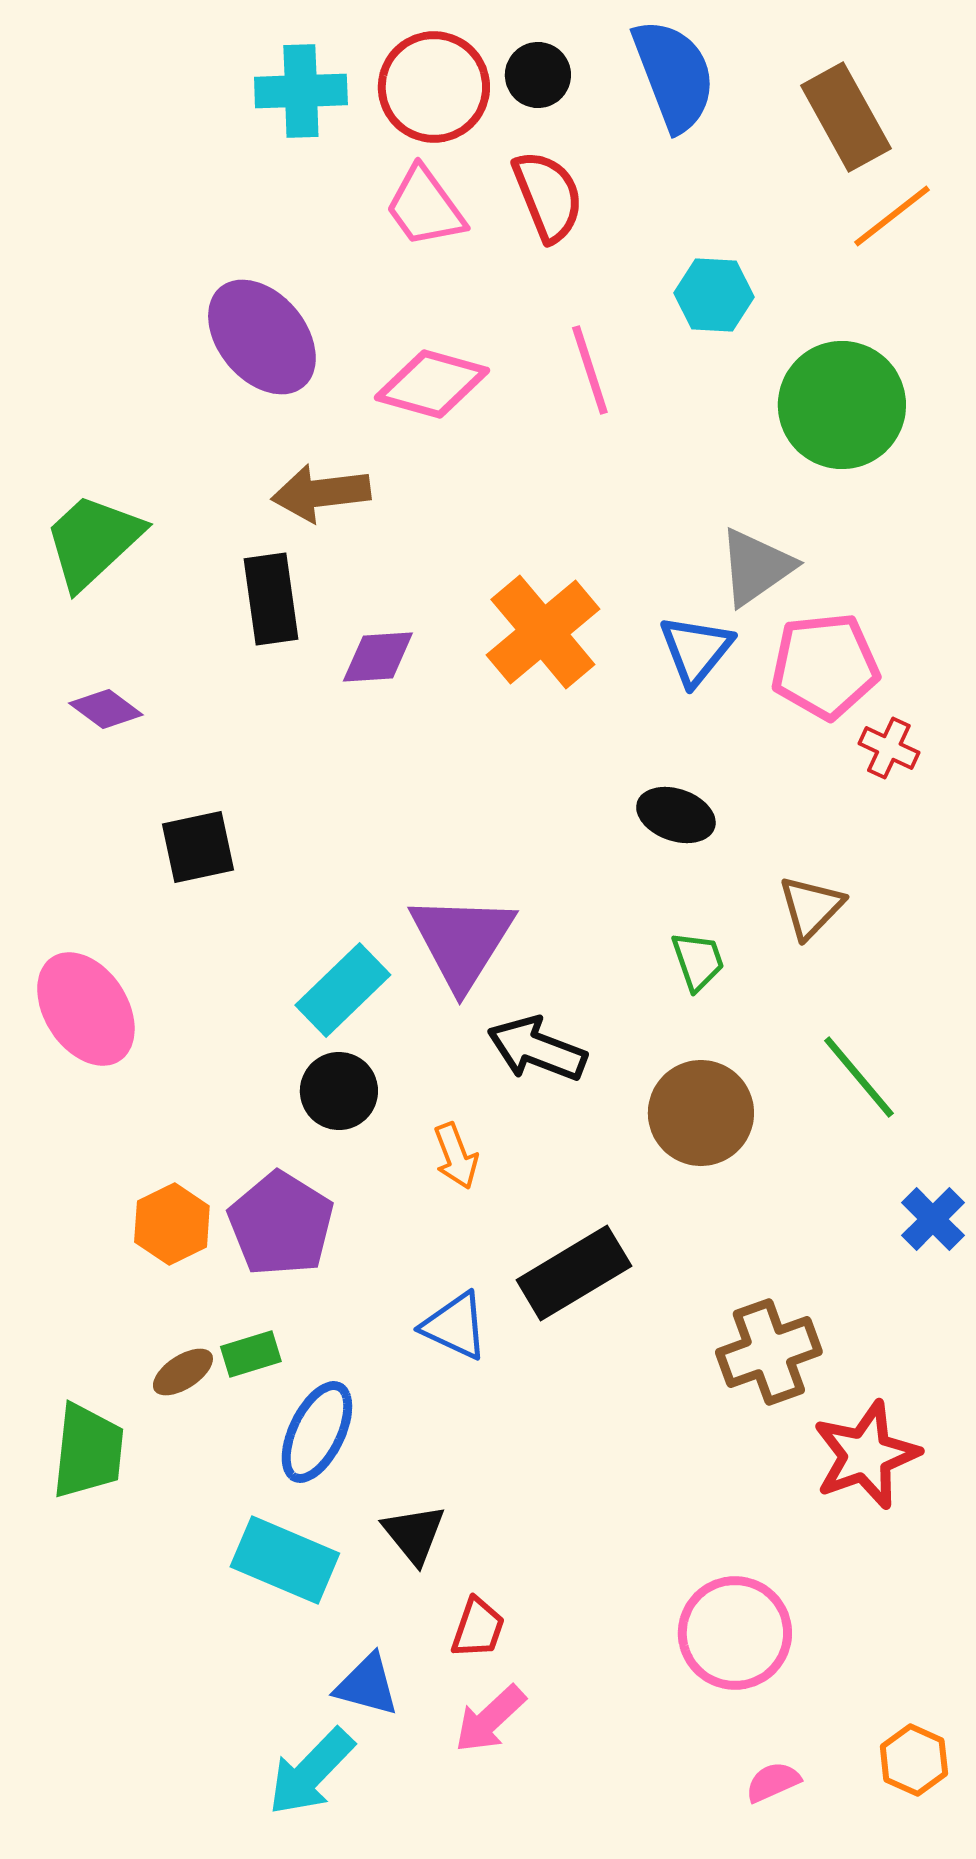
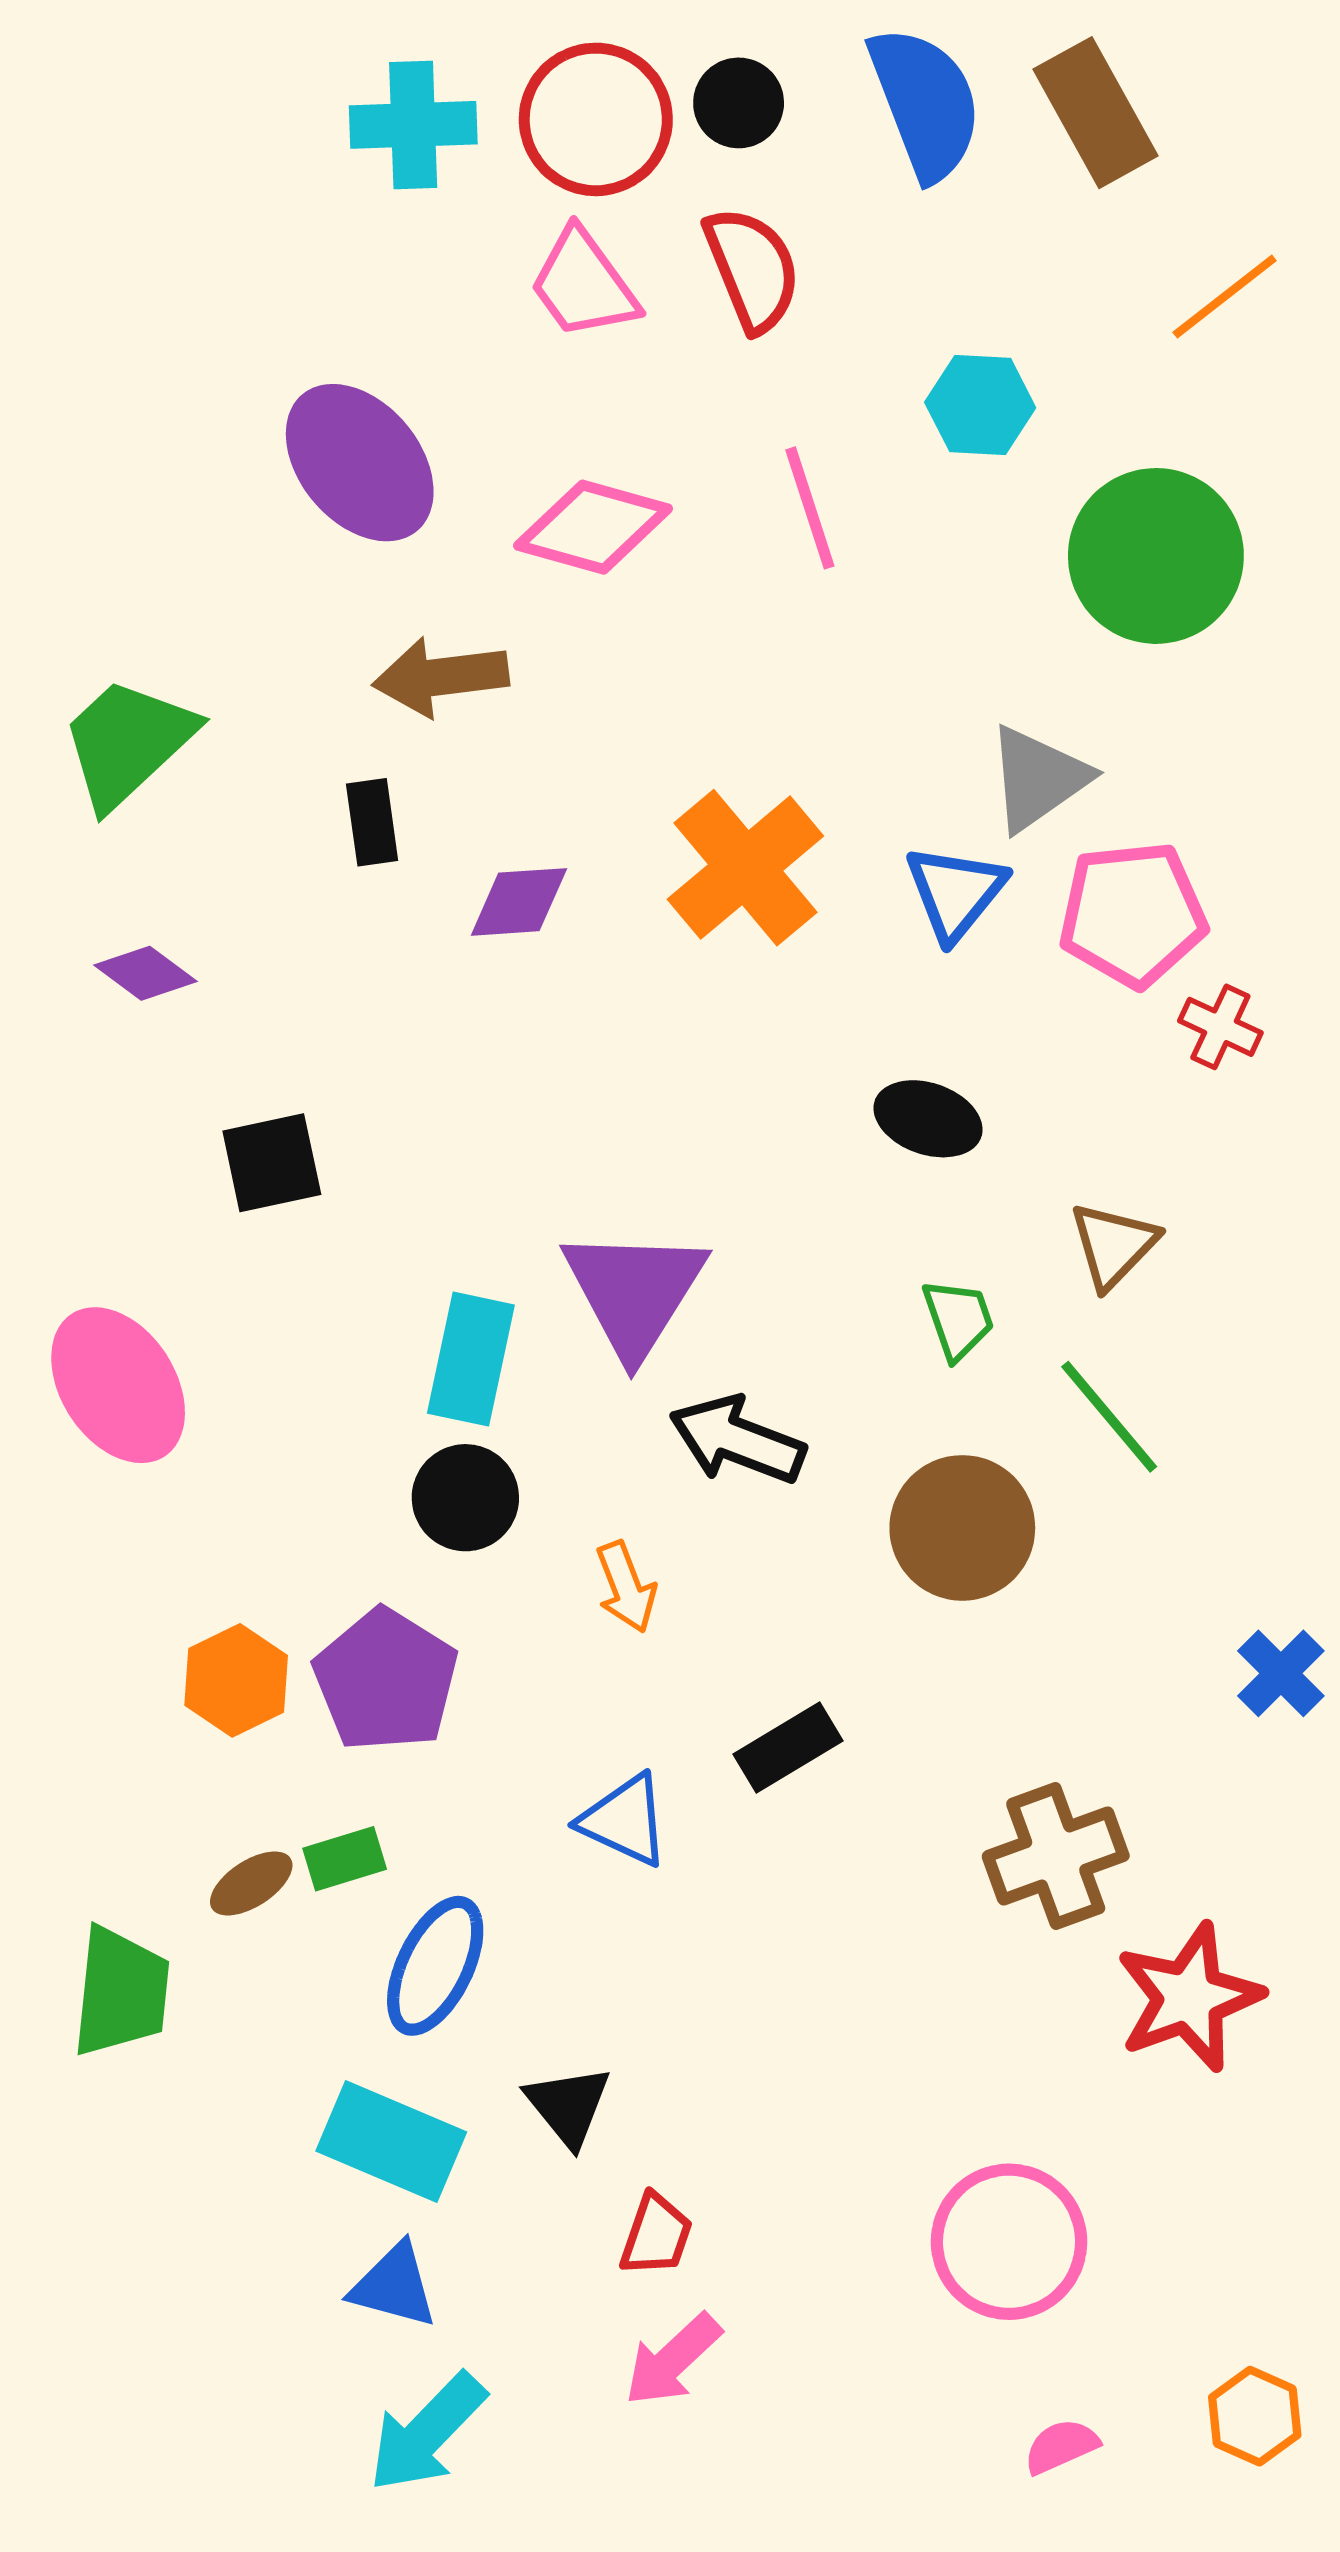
brown rectangle: (846, 117) -> (1095, 113), moved
black rectangle: (271, 599) -> (372, 822), size x0.7
cyan rectangle: (343, 990) -> (471, 1359), turned -34
green line: (859, 1077) -> (1109, 1417), moved
black rectangle: (574, 1273) -> (788, 1748), size x0.7
blue triangle: (367, 1685) -> (394, 2286), moved

